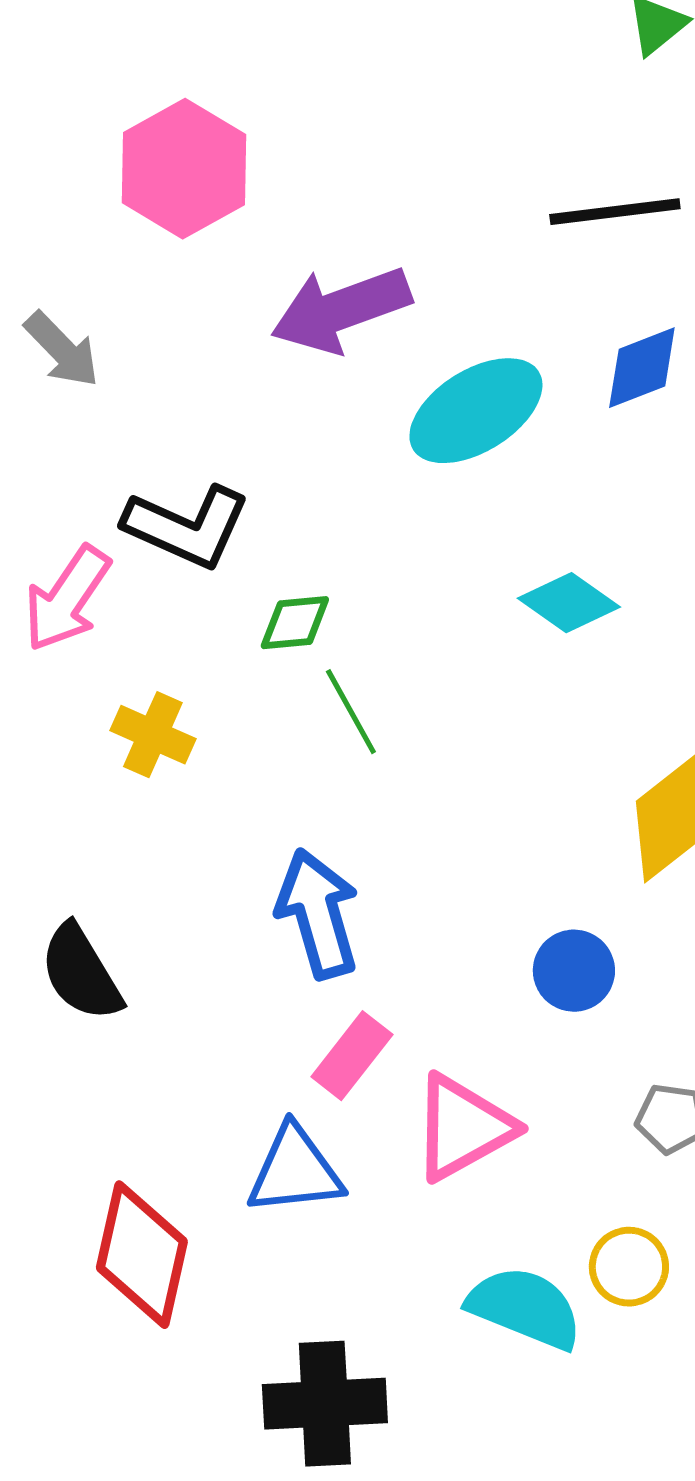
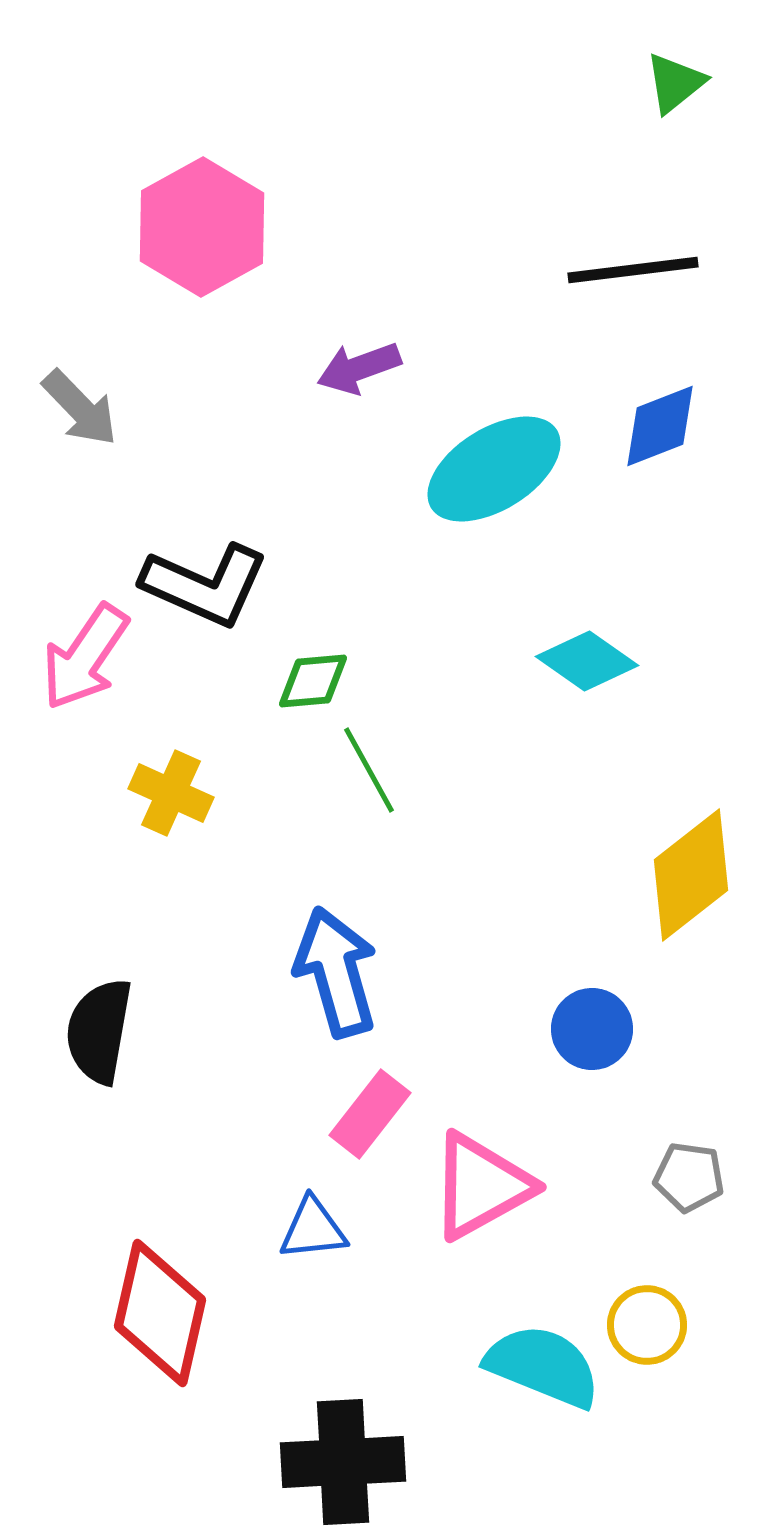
purple arrow: (341, 310) -> (359, 368), size x0.6
black semicircle: (81, 973) -> (99, 1031), turned 41
blue triangle: (295, 1171) -> (313, 1229), size x0.7

